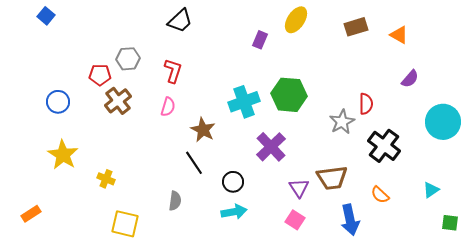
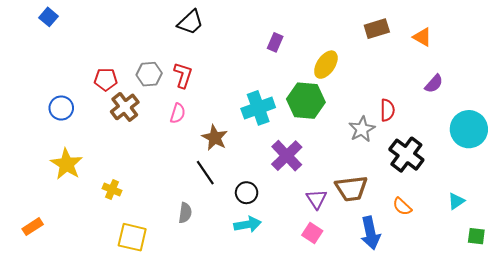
yellow ellipse: (296, 20) -> (326, 65), moved
gray hexagon: (128, 59) -> (149, 74), moved

